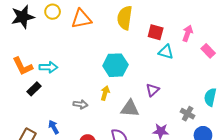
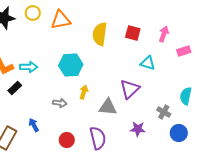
yellow semicircle: (125, 18) -> (100, 34), moved
pink rectangle: (208, 51) -> (184, 51), turned -64
cyan triangle: (166, 52) -> (148, 63), moved
cyan hexagon: (115, 65) -> (71, 65), moved
purple triangle: (152, 90) -> (130, 89), size x1.5

